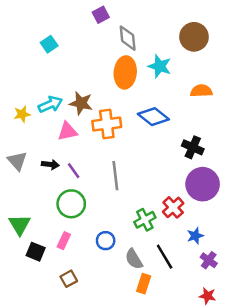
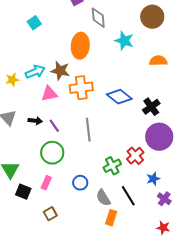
orange ellipse: (125, 72) -> (80, 46), moved
blue diamond: (153, 117) -> (119, 97), moved
black cross: (193, 147) -> (151, 107), turned 30

